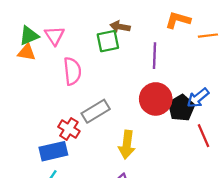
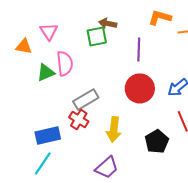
green triangle: (29, 36) -> (46, 72), moved
black pentagon: (181, 108) -> (157, 141), moved
red cross: (69, 129) -> (79, 119), moved

